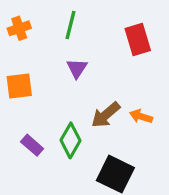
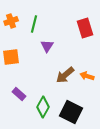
green line: (70, 25) -> (34, 24), moved
green diamond: (70, 140) -> (43, 107), moved

